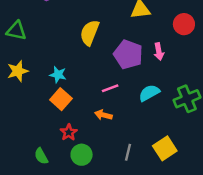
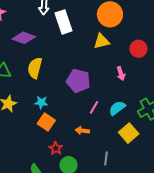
yellow semicircle: (90, 33) -> (35, 68), moved
purple pentagon: (128, 54) -> (78, 81), moved
pink line: (110, 88) -> (94, 107), moved, turned -32
yellow square: (165, 148) -> (129, 133), moved

